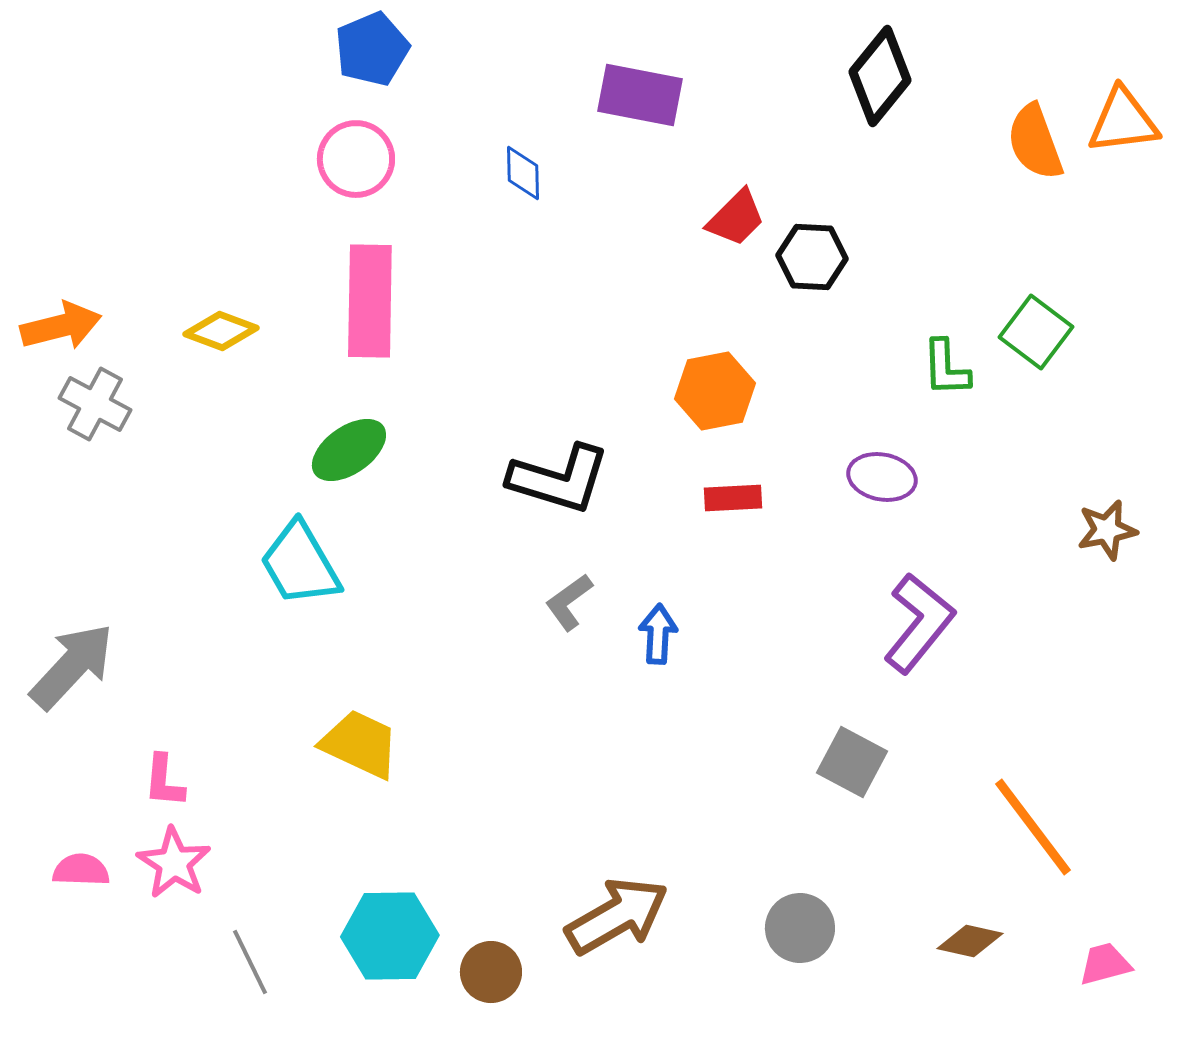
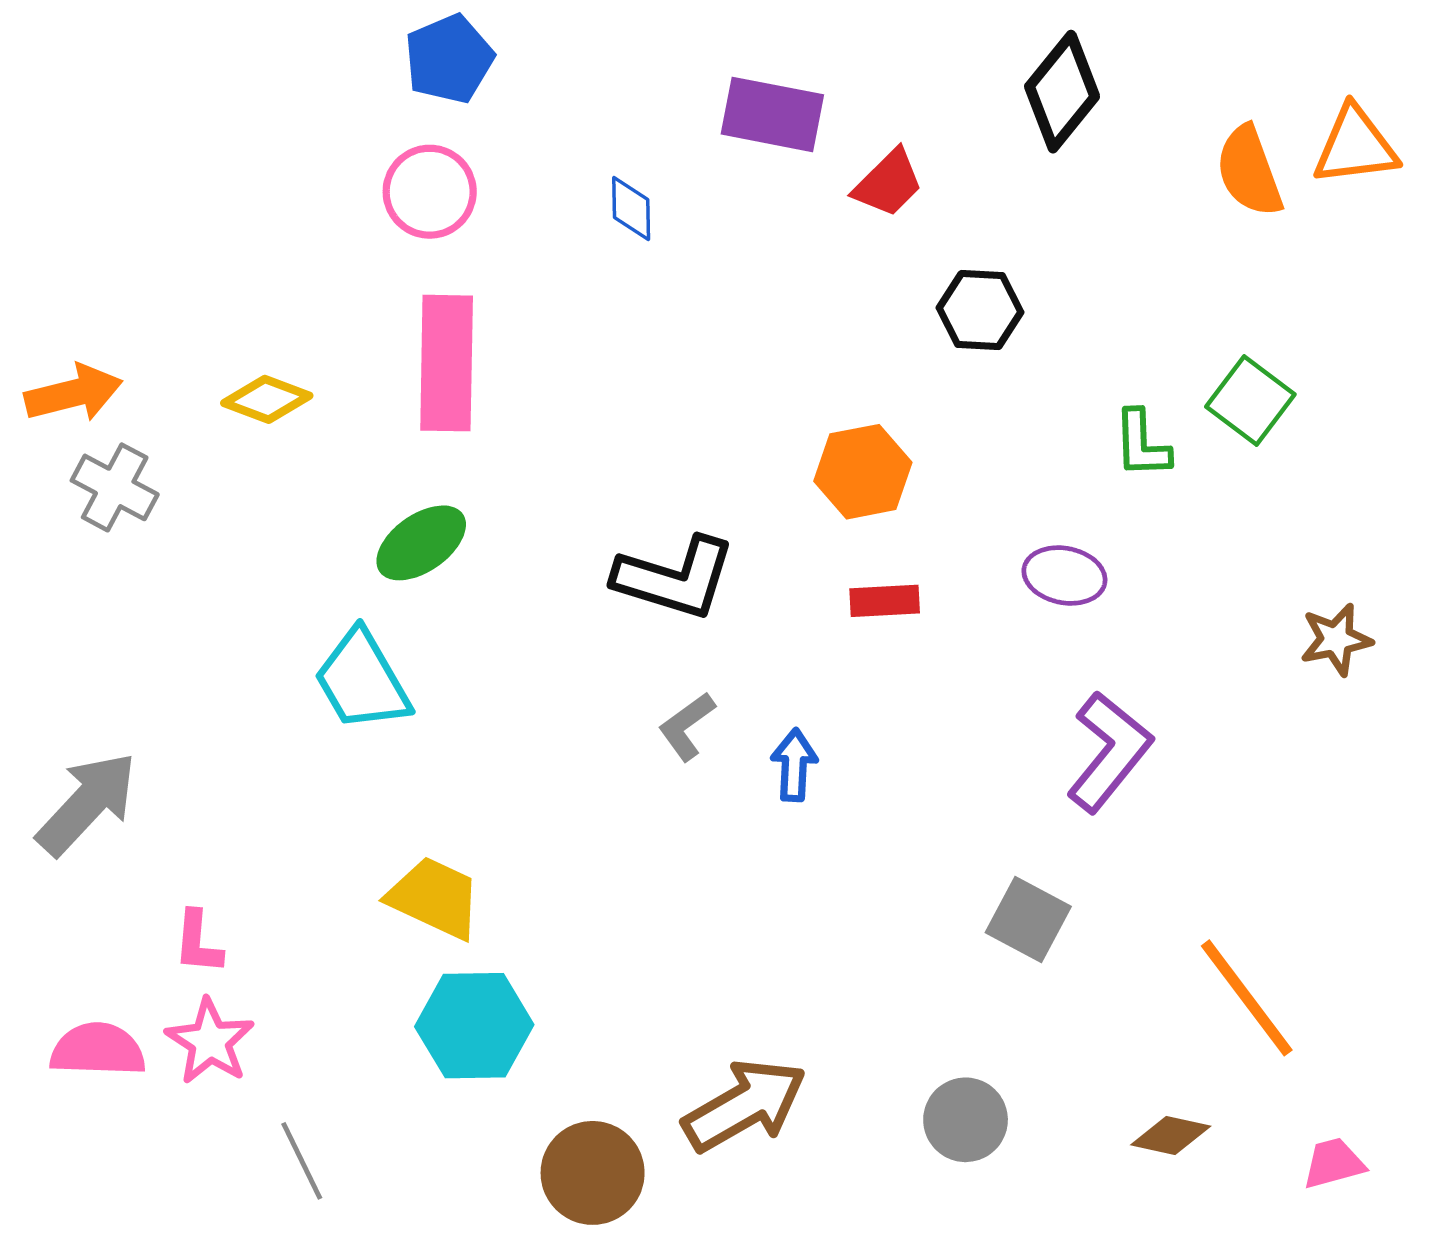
red trapezoid: (736, 218) -> (888, 183), moved
pink semicircle: (81, 870) -> (98, 1050), size x1.4
cyan hexagon: (390, 936) -> (474, 1026), moved
brown circle: (491, 972) -> (593, 1173), size x1.4

